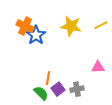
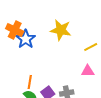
yellow line: (101, 25) -> (91, 47), moved
orange line: (48, 78) -> (30, 82), moved

